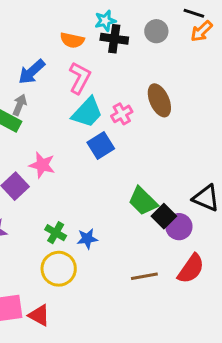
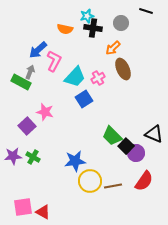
orange arrow: (201, 31) -> (113, 48), moved
pink L-shape: (80, 78) -> (54, 61), moved
green cross: (56, 233) -> (33, 157), moved
blue star: (87, 239) -> (75, 161), size x1.5
yellow circle: (59, 269) -> (90, 181), moved

